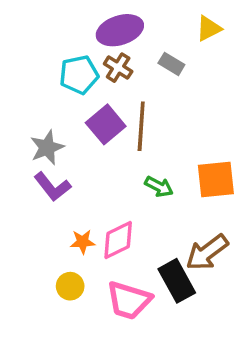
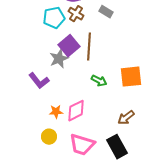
gray star: (47, 148) -> (59, 59), moved
brown arrow: (207, 252) -> (126, 118), size x0.7
black rectangle: (177, 281) -> (117, 147), moved

